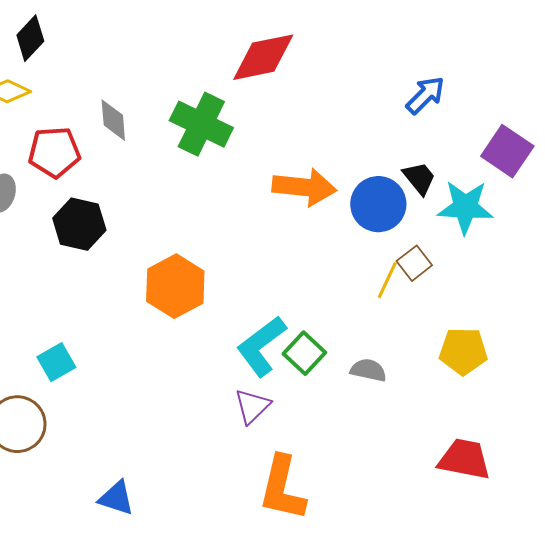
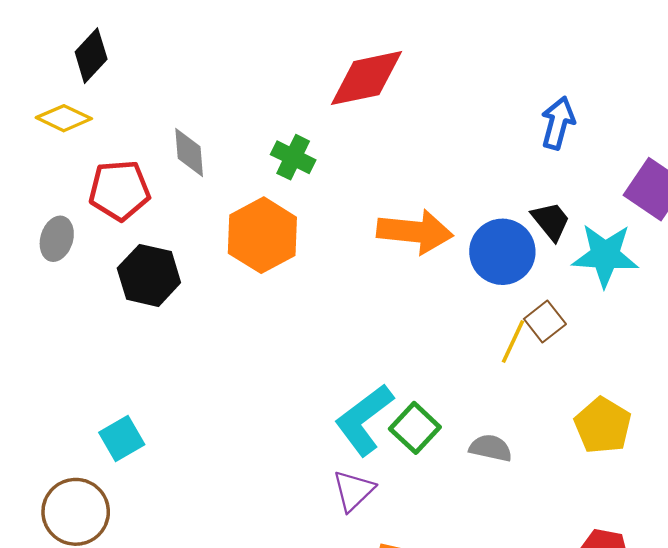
blue arrow: (425, 95) -> (558, 123), turned -30
green cross: (201, 124) -> (293, 157), size x0.6
orange hexagon: (175, 286) -> (262, 235), moved
yellow pentagon: (463, 351) -> (603, 426), turned 30

